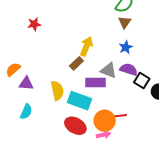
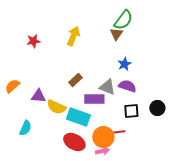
brown triangle: (125, 22) -> (116, 34), moved
yellow arrow: (86, 46) -> (73, 36), moved
black square: (142, 80) -> (131, 111), moved, turned -35
purple triangle: (26, 83) -> (38, 96), moved
yellow semicircle: (57, 91) -> (56, 107), turned 126

